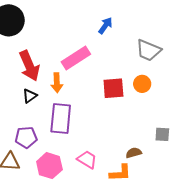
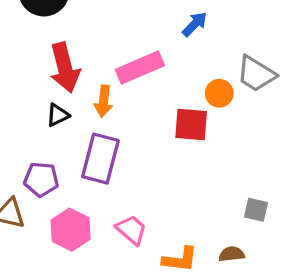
orange circle: (142, 84) -> (219, 93), moved
brown semicircle: (134, 153) -> (232, 254), moved

